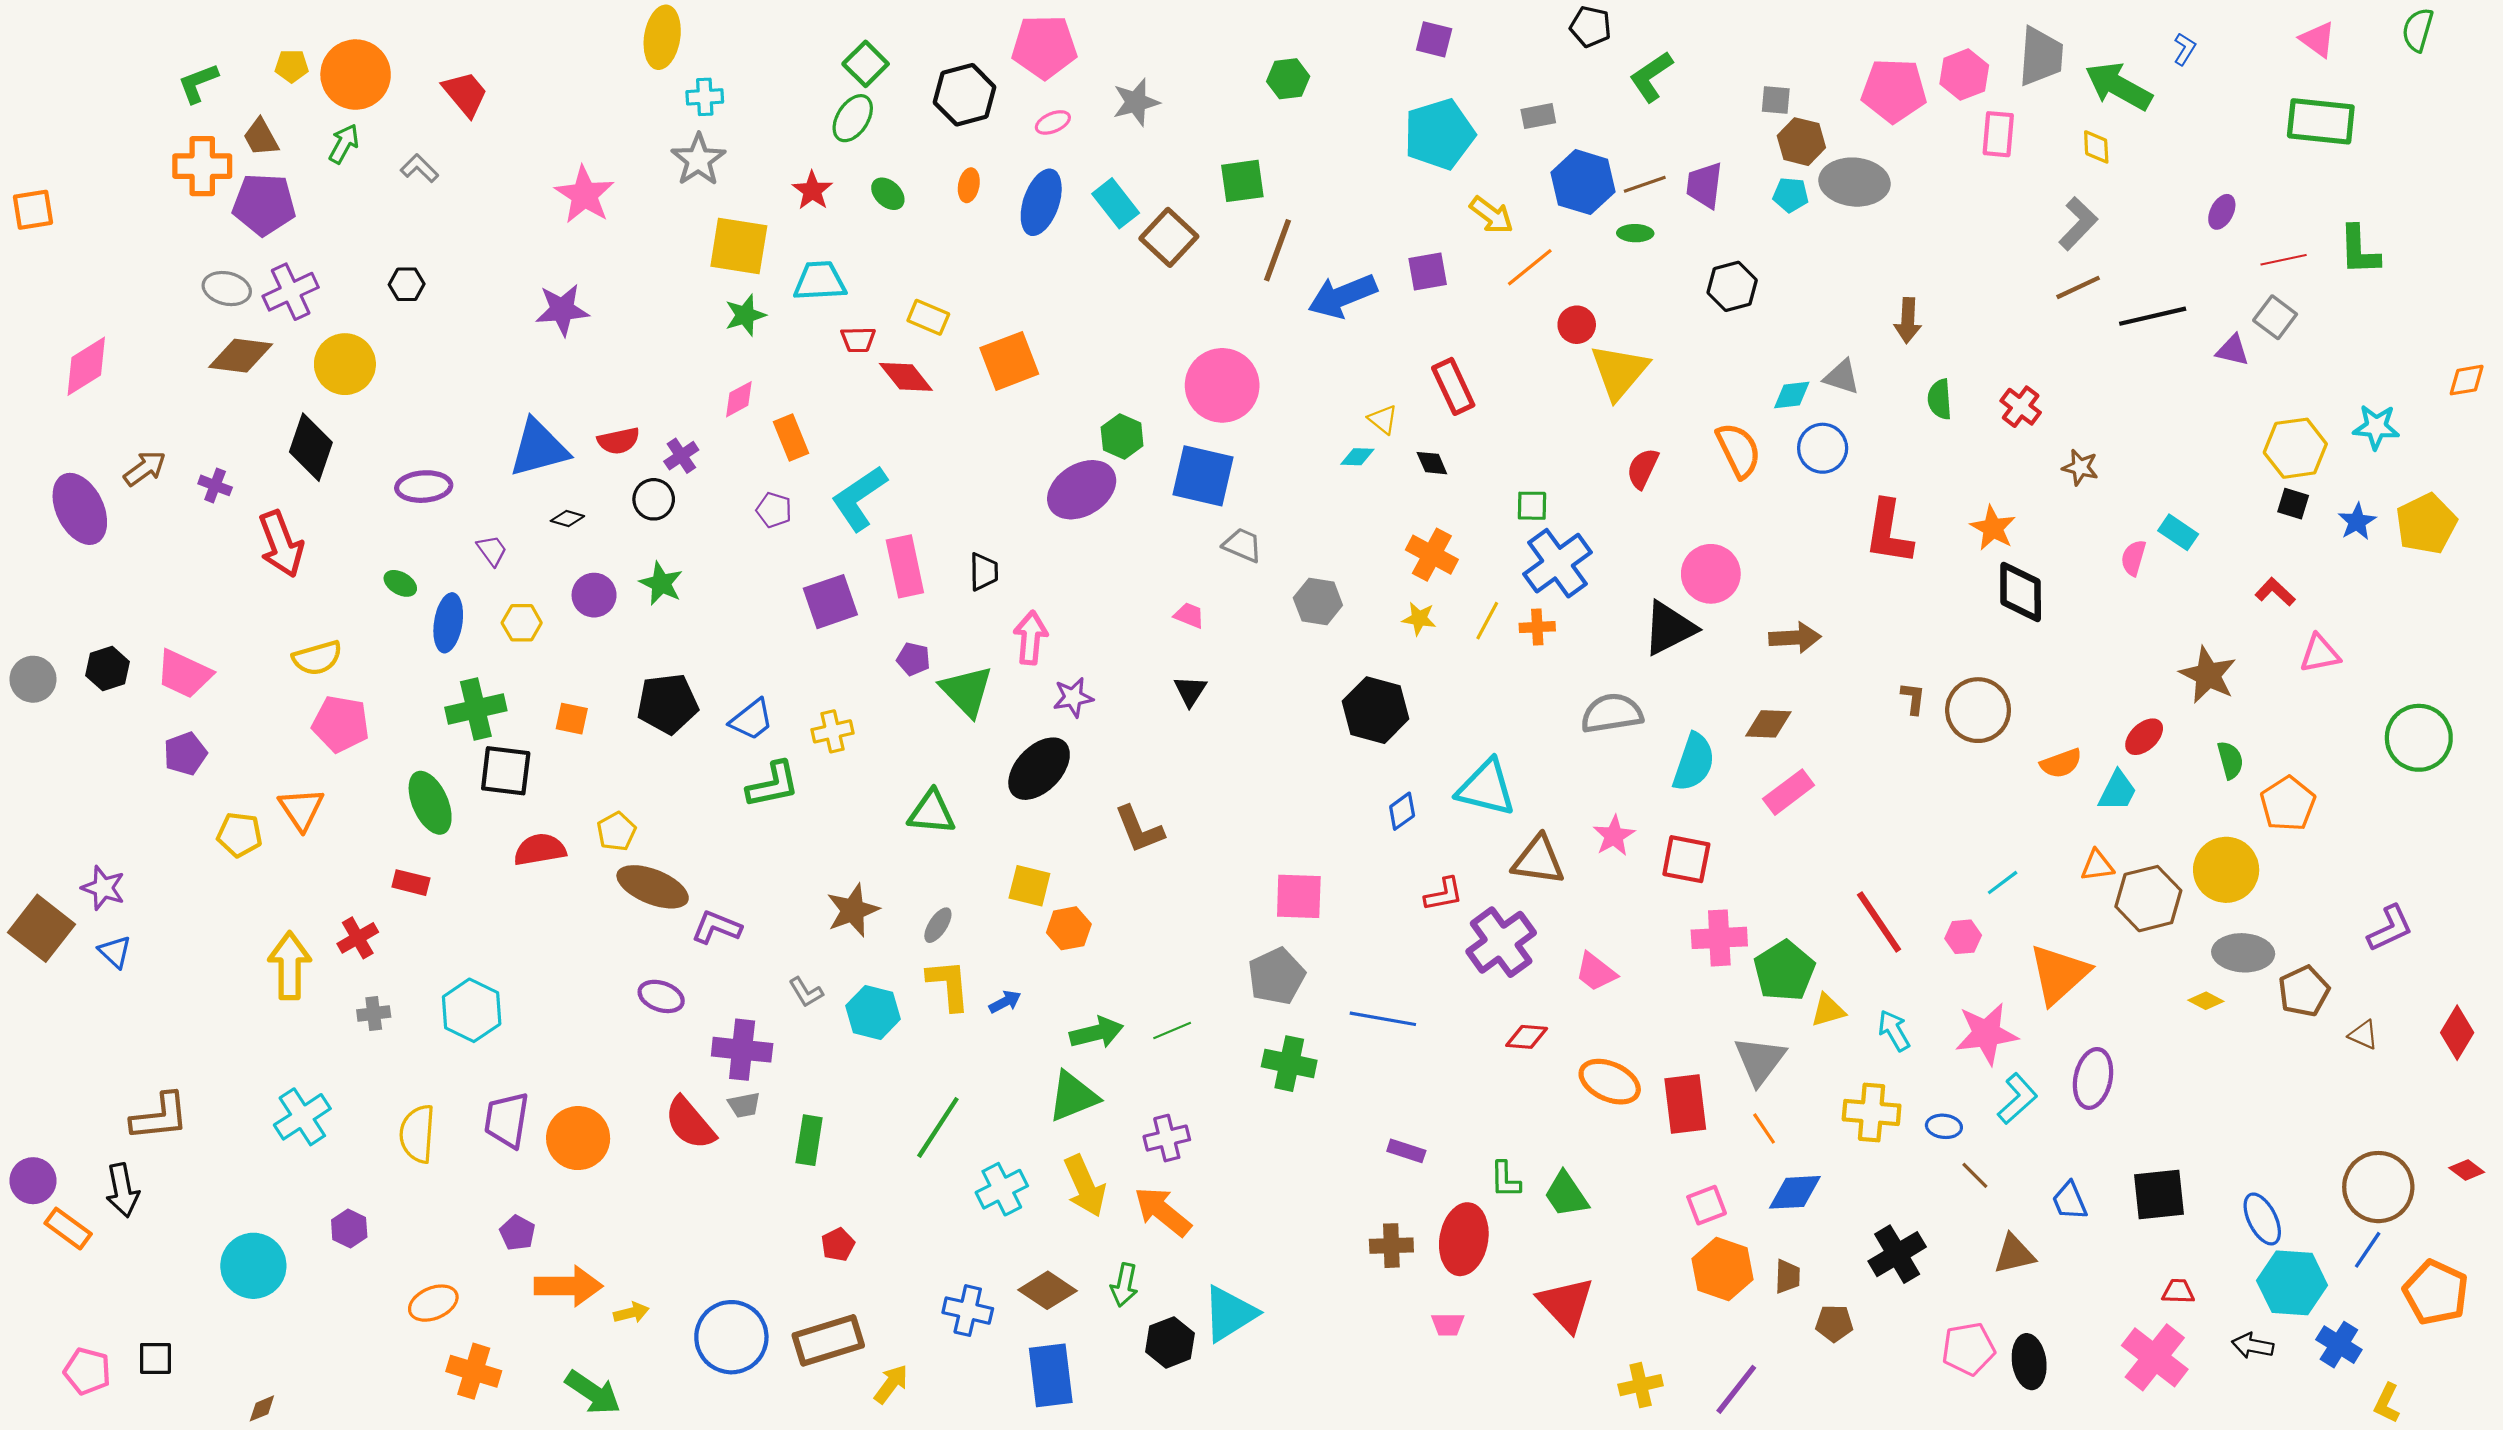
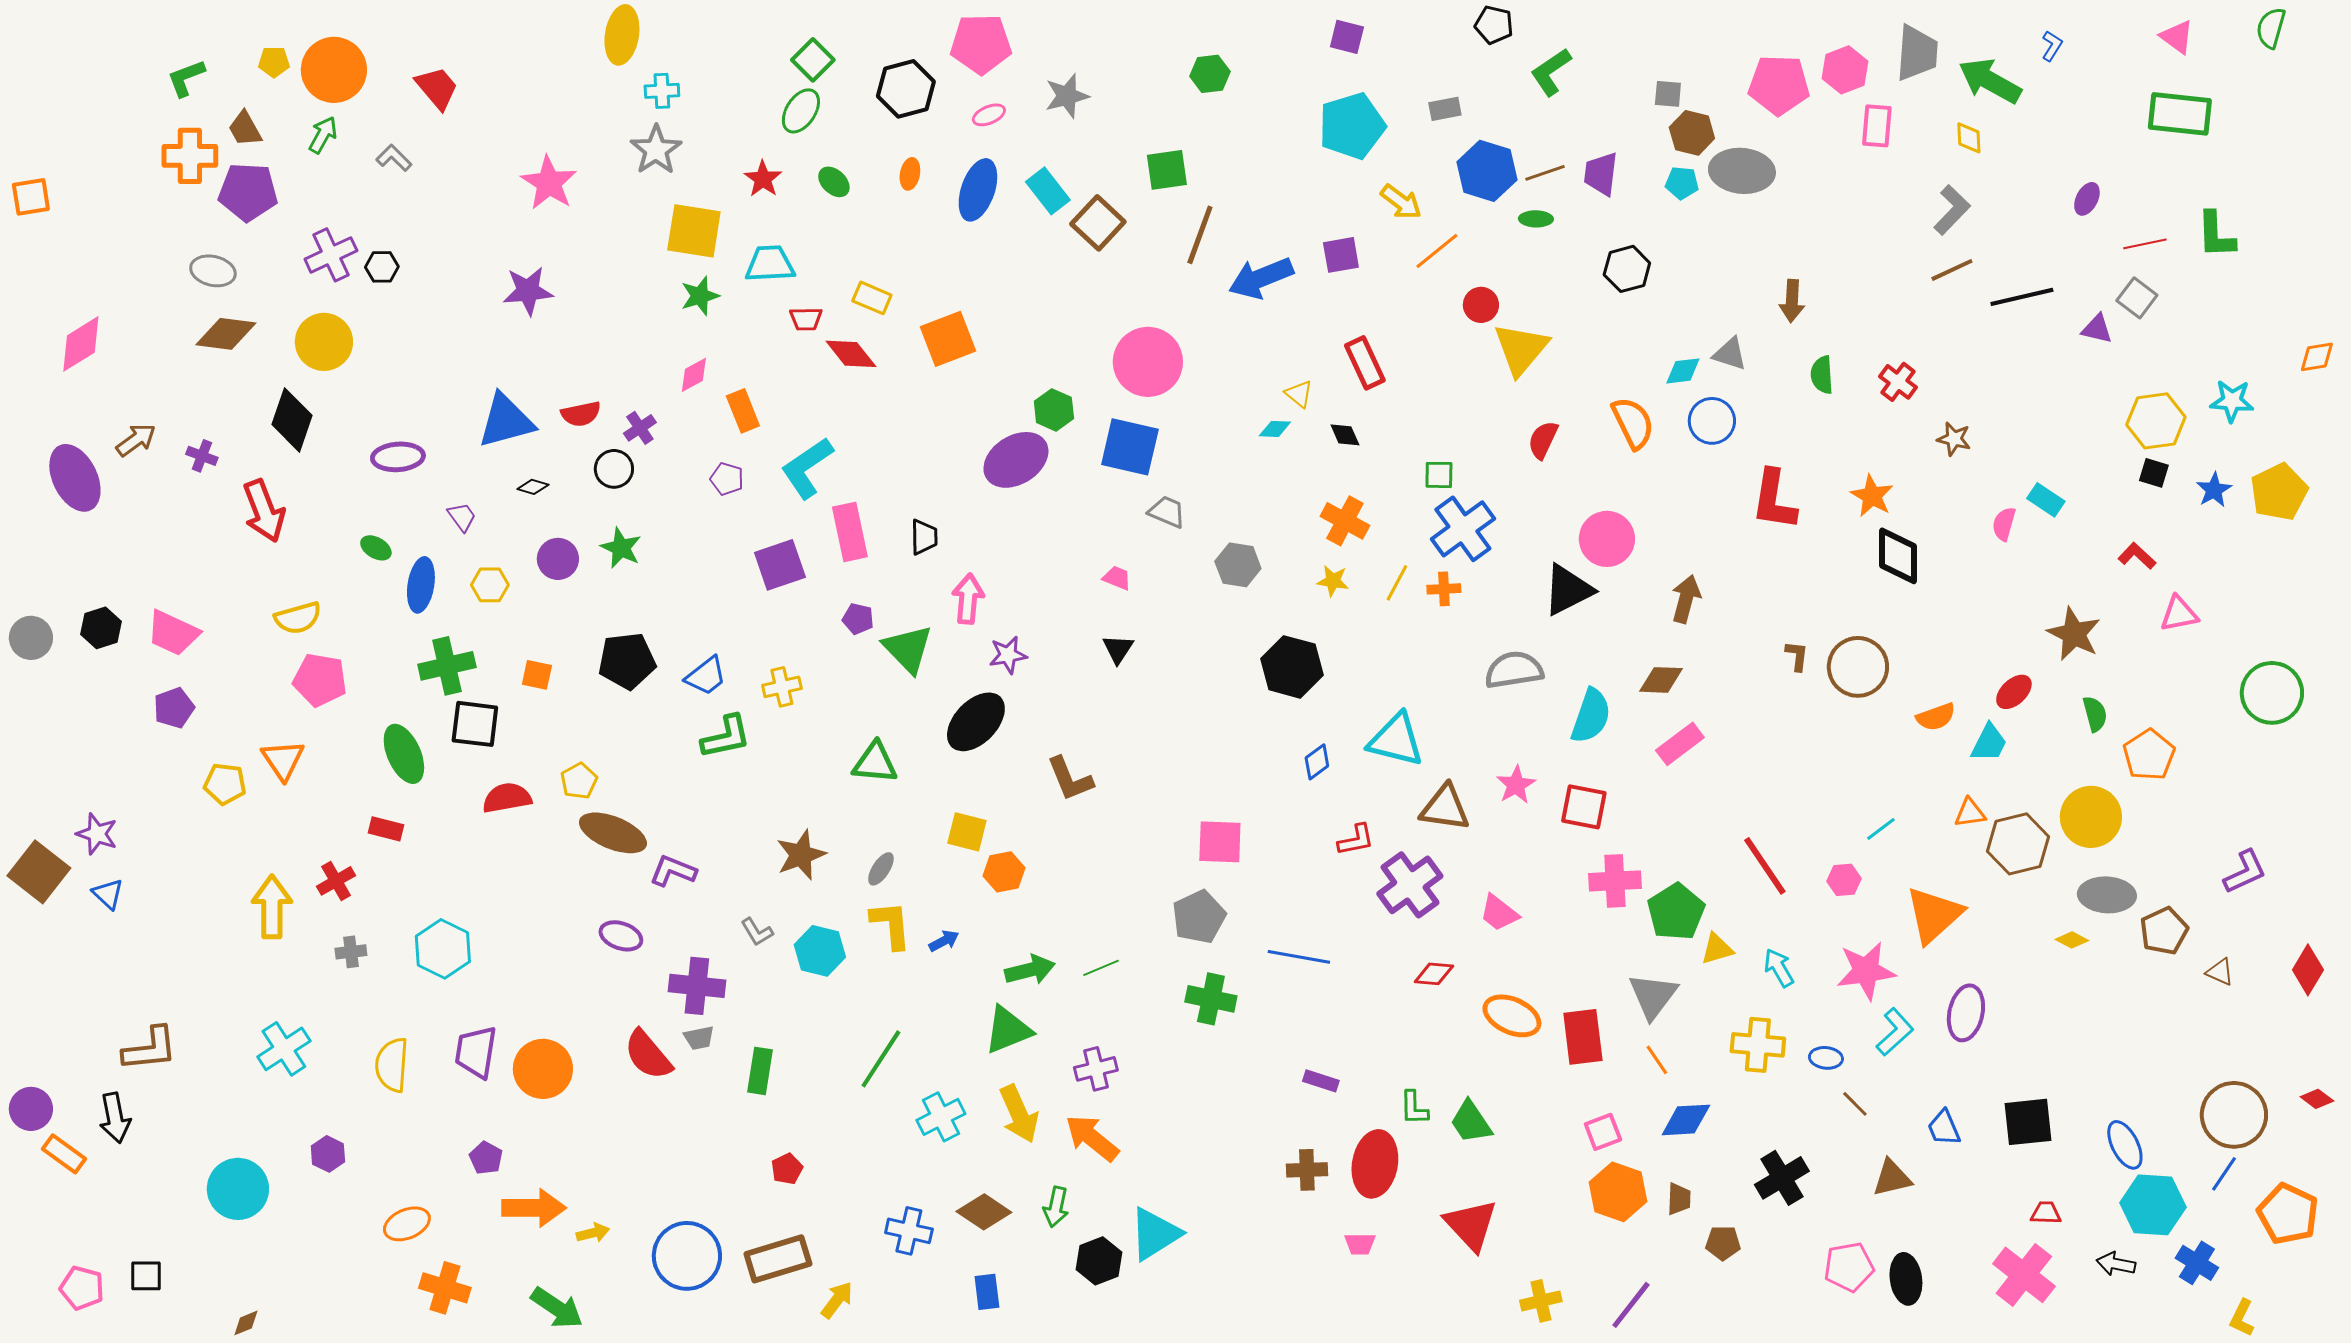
purple cross: (291, 292) -> (331, 255), moved
brown arrow: (1795, 638) -> (1686, 599), turned -72
blue rectangle: (1051, 1375) -> (987, 1292), size x0.6

